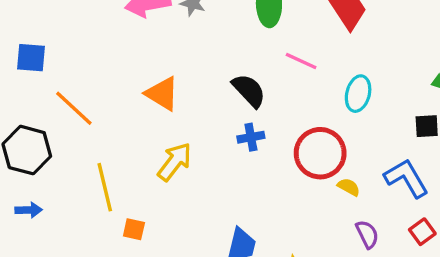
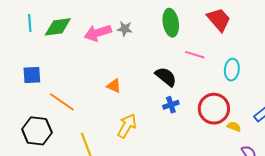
orange triangle: (162, 94) -> (114, 86), size x0.7

